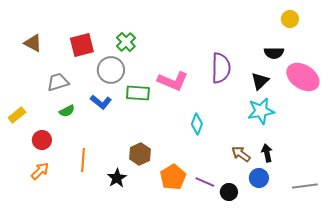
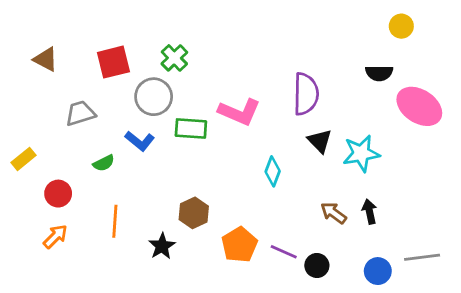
black triangle: (260, 81) -> (320, 141), moved, turned -30
green semicircle: (67, 111) -> (104, 163), moved
blue circle: (259, 178) -> (378, 271), moved

